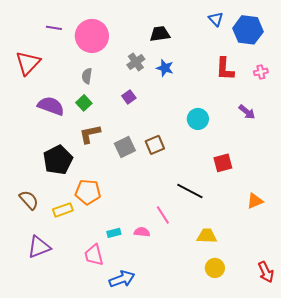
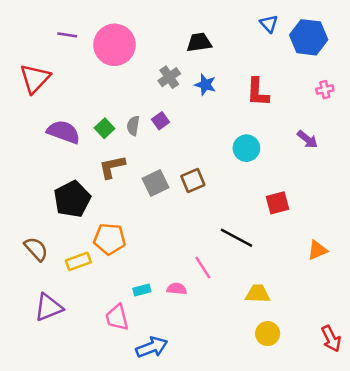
red L-shape: (225, 69) -> (258, 92), moved
gray semicircle: (87, 76) -> (133, 126), moved

